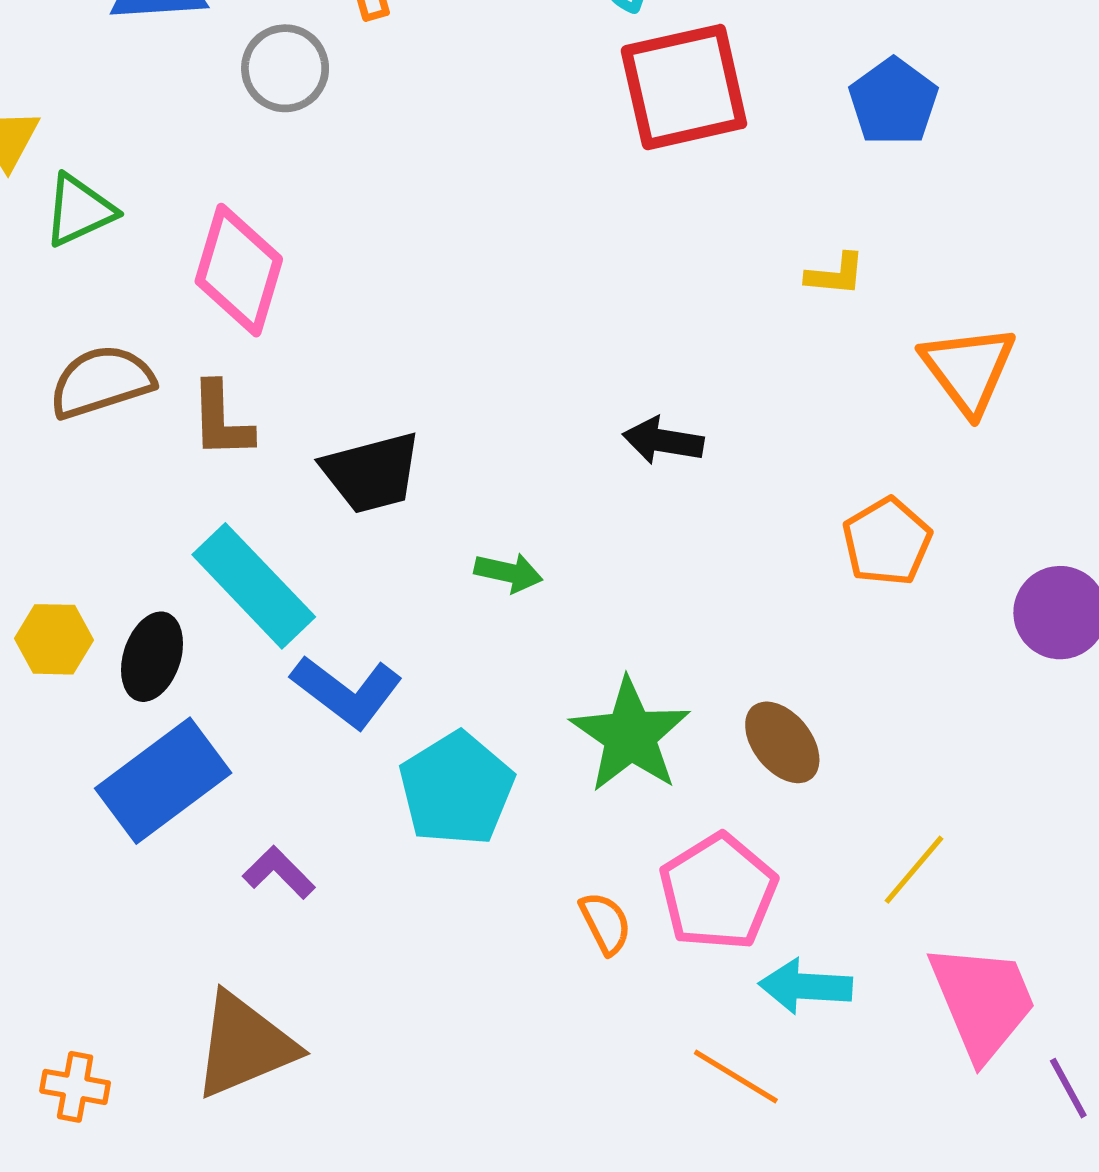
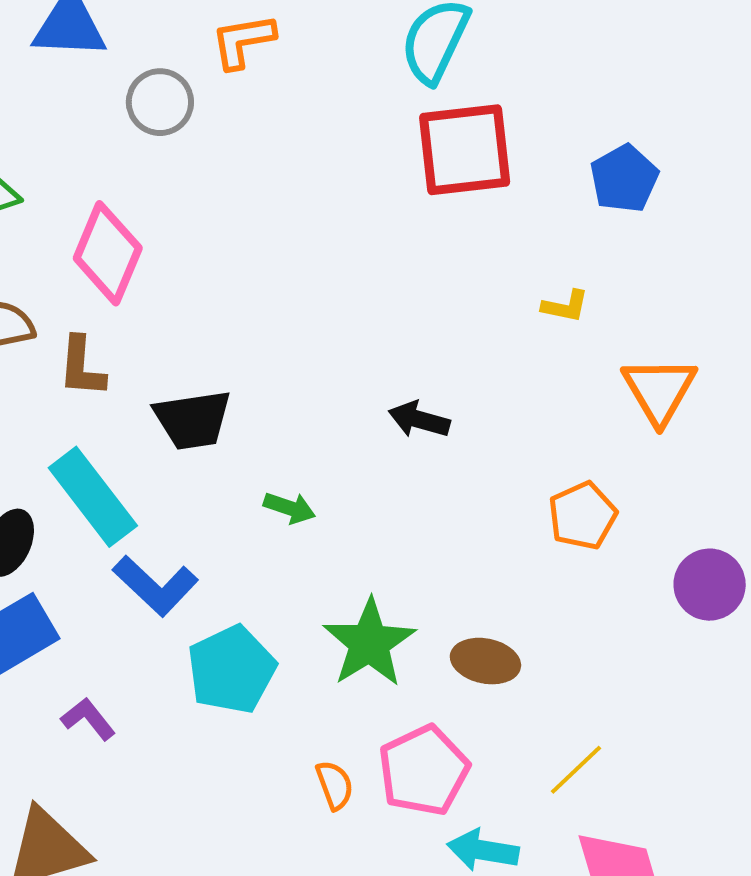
brown ellipse: (782, 742) -> (485, 661), turned -46

